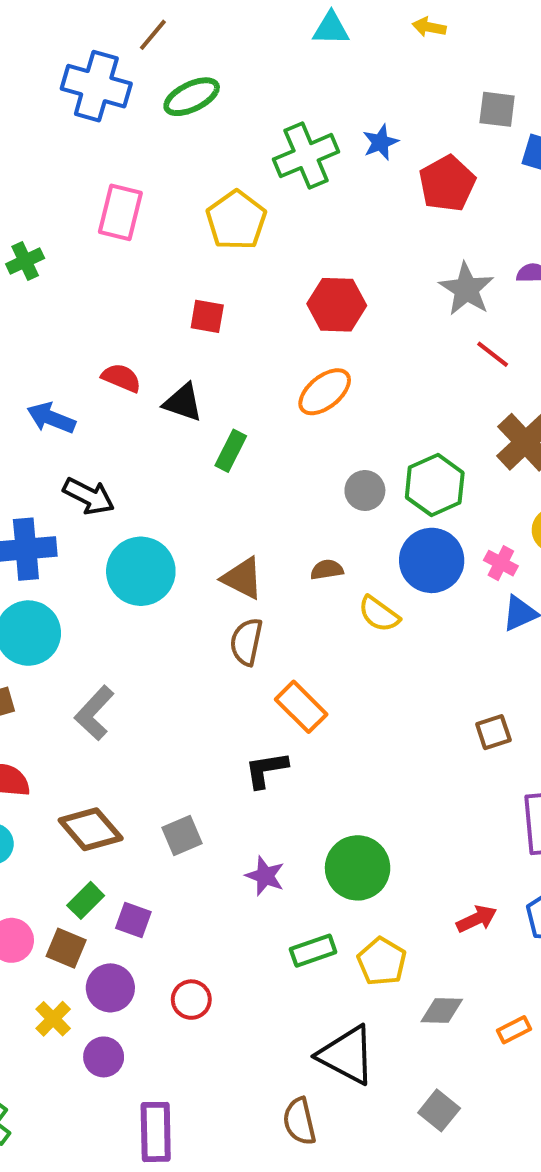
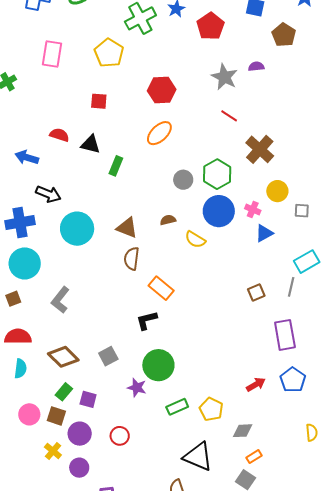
red line: (493, 354) -> (229, 116), moved
green circle: (358, 868) -> (158, 365), moved
purple star: (265, 876) -> (137, 388), moved
orange rectangle: (514, 1030) -> (254, 457), moved

